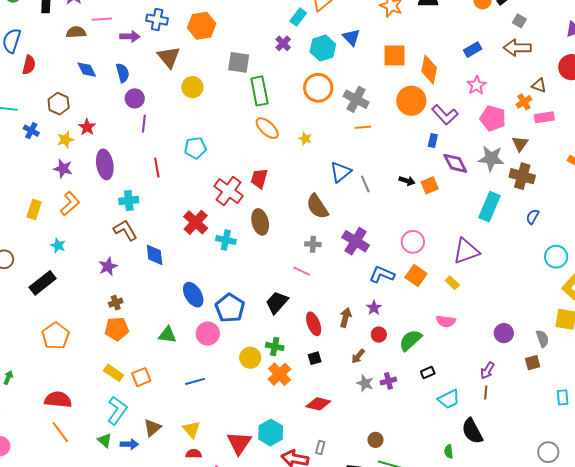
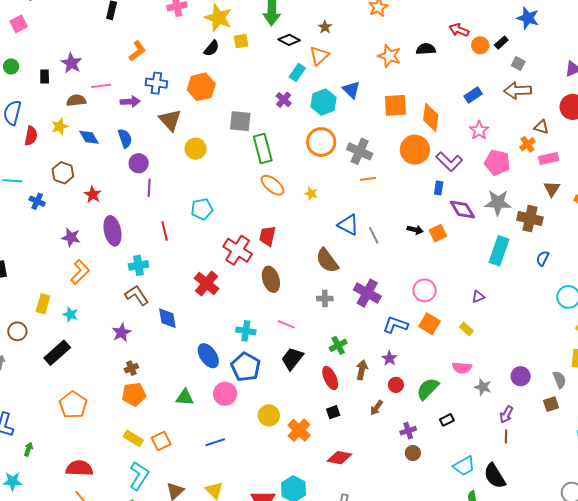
yellow star: (65, 140) -> (60, 126), moved
brown triangle: (520, 144) -> (552, 189), moved
blue triangle: (341, 172) -> (348, 225), turned -50
yellow rectangle: (34, 209) -> (43, 304), moved
cyan cross: (226, 240) -> (246, 331), moved
purple triangle: (466, 251) -> (478, 297), size x0.5
pink line: (302, 271) -> (286, 324), moved
green cross: (275, 346) -> (338, 345), moved, turned -36
gray star: (365, 383) -> (483, 387), moved
cyan trapezoid: (449, 399) -> (464, 466), moved
brown circle: (376, 440) -> (413, 453), moved

